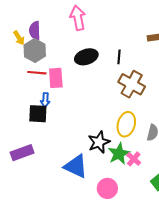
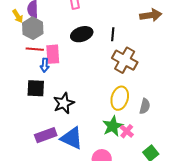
blue arrow: (45, 100) -> (45, 65), moved
black star: (99, 142) -> (64, 103), moved
purple rectangle: (22, 153) -> (46, 135), moved

